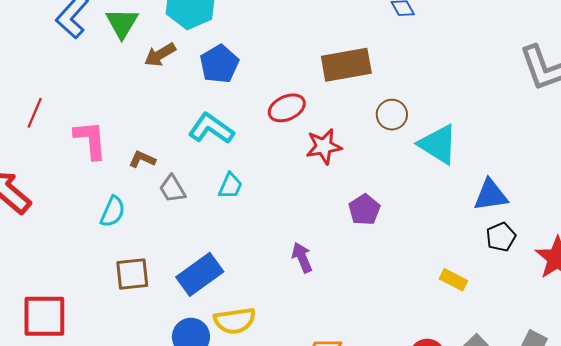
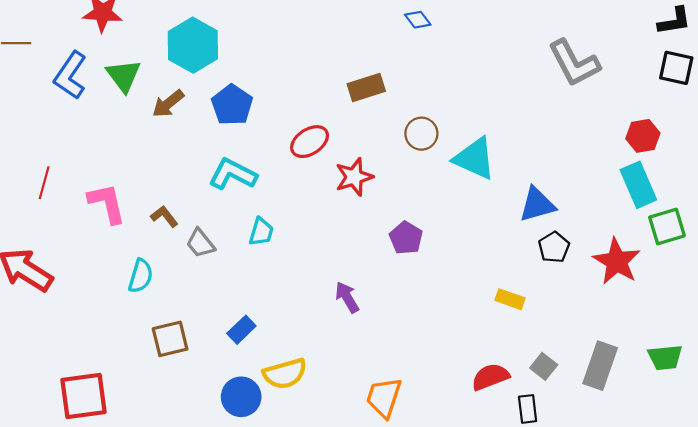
brown rectangle: (346, 65) -> (366, 88), size x0.7
brown L-shape: (142, 159) -> (164, 216), turned 36
blue rectangle: (200, 274) -> (241, 330), size x0.6

